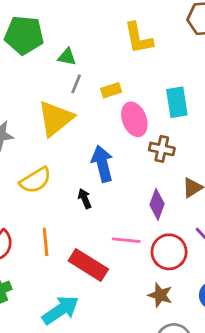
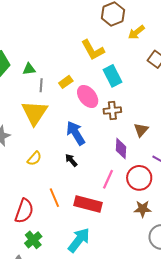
yellow L-shape: (138, 38) -> (93, 50), moved
yellow semicircle: (35, 180) -> (34, 158), size x0.7
pink line: (126, 240) -> (108, 179), turned -54

